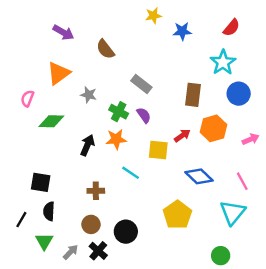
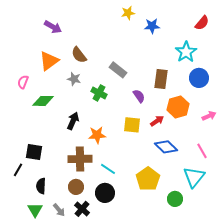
red semicircle: (231, 28) -> (202, 23), moved
brown semicircle: (105, 49) -> (79, 55), moved
purple semicircle: (144, 115) -> (139, 96), moved
red arrow: (182, 136) -> (157, 121), moved
orange star: (116, 139) -> (97, 135), moved
cyan line: (131, 173) -> (108, 169), moved
brown cross: (96, 191) -> (80, 159), size x1.6
black semicircle: (49, 211) -> (41, 186), moved
black line: (21, 220) -> (18, 170), moved
green triangle: (44, 241) -> (35, 210), moved
gray arrow: (71, 252) -> (59, 210), turned 96
green circle: (221, 256) -> (175, 199), moved

